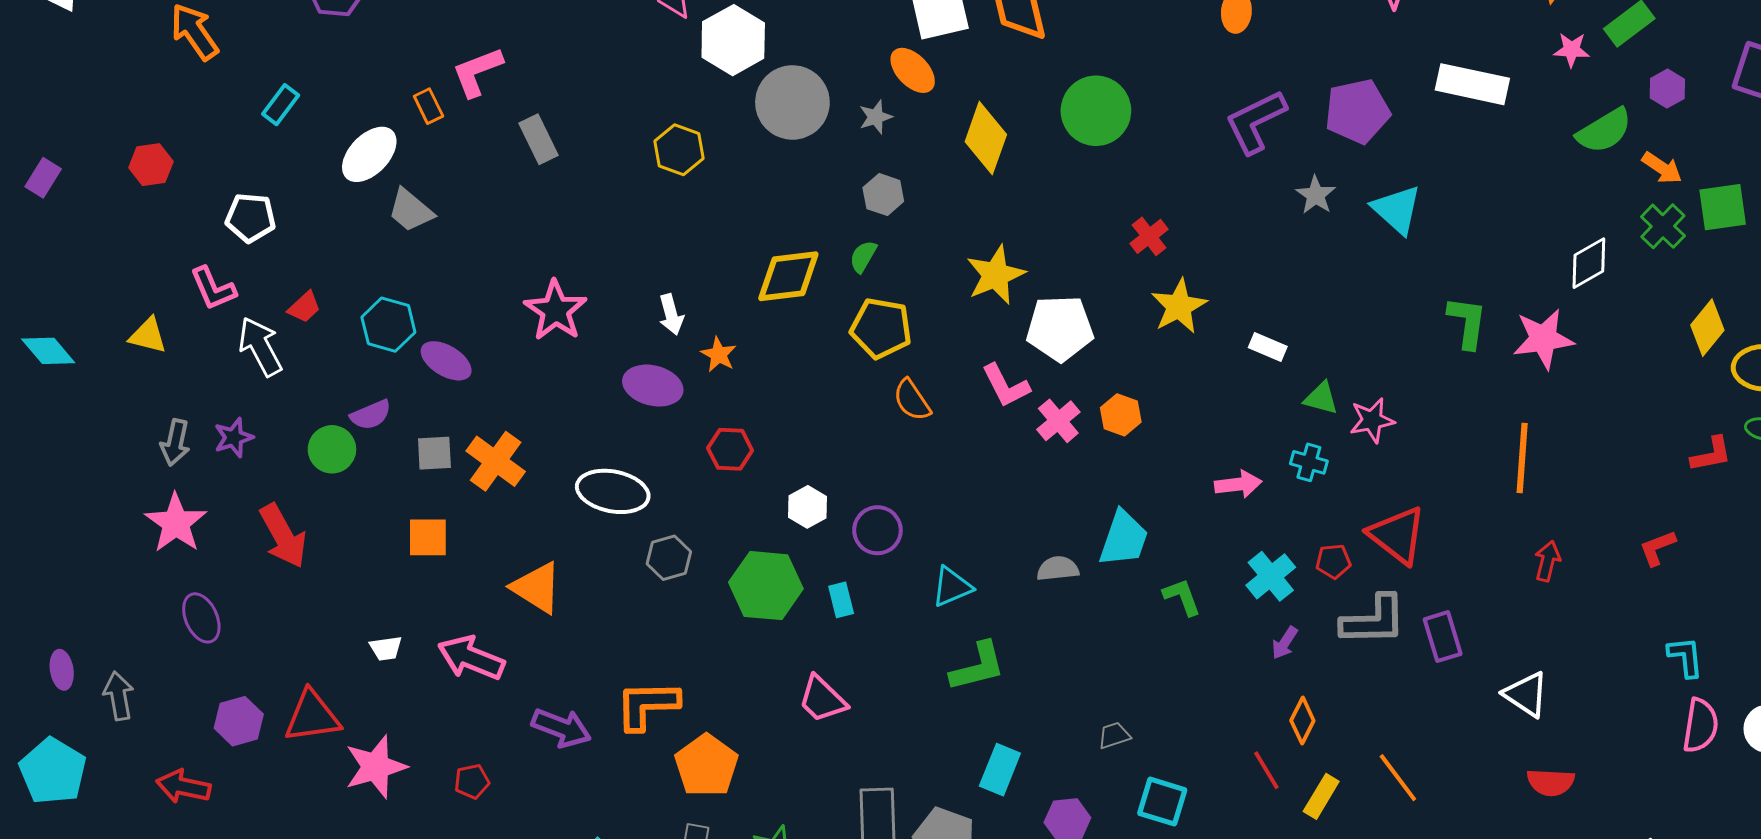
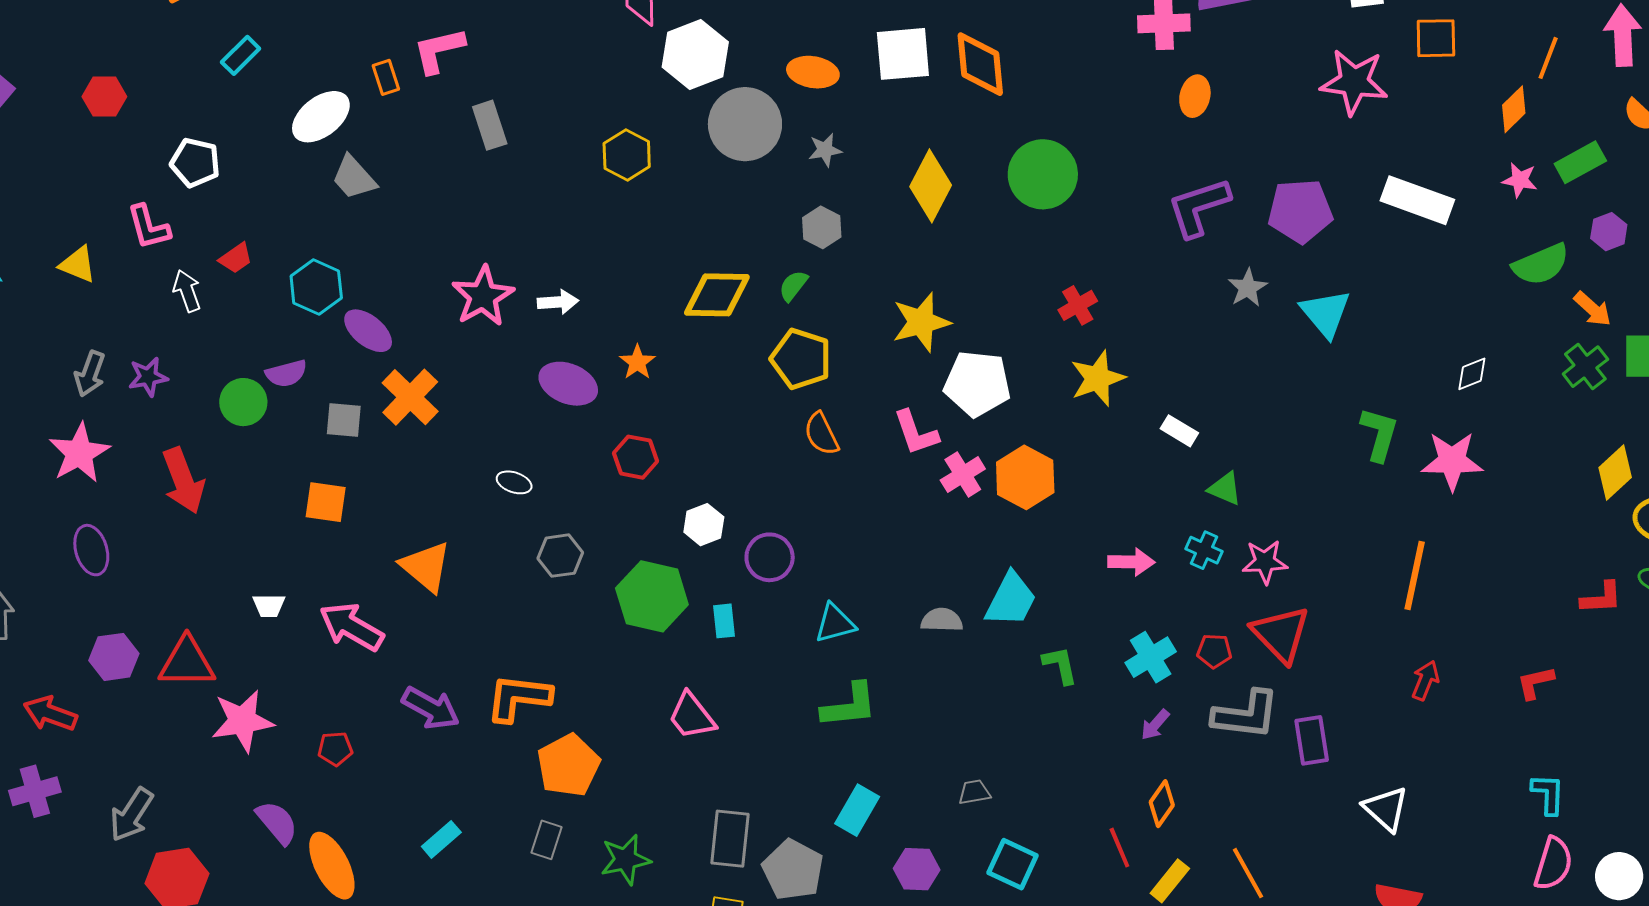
orange ellipse: (913, 70) -> (813, 72), moved, turned -45
white diamond: (1589, 263) -> (1472, 374), moved, size x0.7
white arrow: (671, 314) -> (558, 302), moved, turned -87
white arrow: (260, 347) -> (187, 291), size x0.7
orange hexagon: (1121, 415) -> (1025, 477), size x1.5
pink star: (1372, 420) -> (1265, 562), moved
orange cross: (496, 461) -> (410, 397), moved
white ellipse: (613, 491) -> (514, 482), size x0.5

